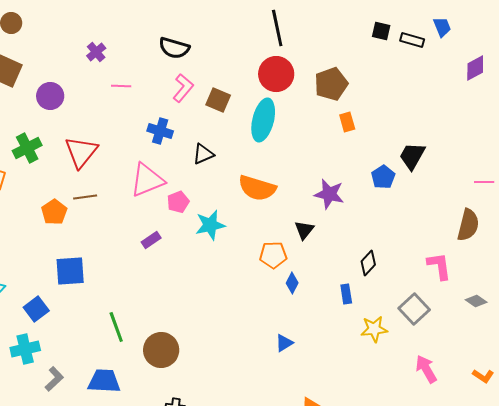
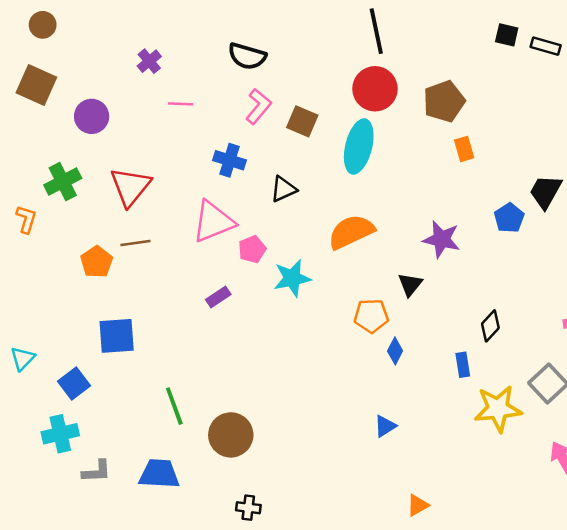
orange semicircle: (257, 188) -> (351, 232), turned 138
yellow star: (374, 329) -> (498, 409), size x1.4
gray L-shape: (54, 379) -> (97, 471), turned 40

